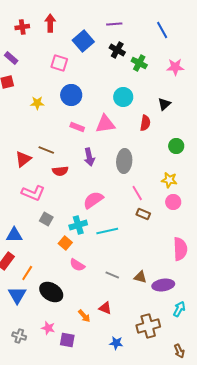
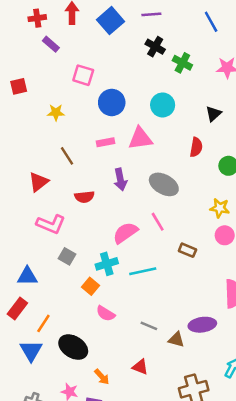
blue square: (83, 41) -> (110, 21), moved
purple rectangle: (11, 58) -> (51, 44), moved
pink square: (59, 63) -> (83, 75), moved
blue circle: (71, 95) -> (112, 102), moved
red semicircle: (145, 123) -> (196, 147), moved
pink rectangle: (77, 127) -> (106, 142), turned -32
brown line: (46, 150) -> (67, 156), moved, turned 35
gray ellipse: (124, 161) -> (164, 184), turned -65
pink line: (137, 193) -> (158, 222), moved
brown triangle: (140, 277) -> (176, 340), moved
purple ellipse: (163, 285) -> (202, 325), moved
orange arrow: (84, 316) -> (102, 377), moved

